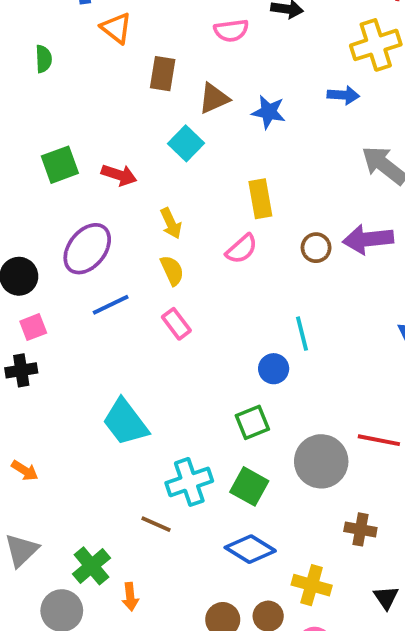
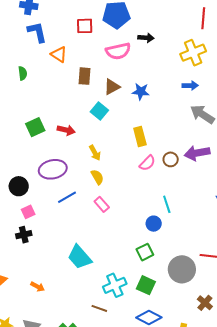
pink semicircle: (231, 30) -> (118, 51), size x1.4
blue arrow: (343, 95) -> (190, 86), moved
purple ellipse: (87, 249) -> (53, 169), turned 44
pink semicircle: (242, 249) -> (147, 163), moved
orange arrow: (25, 471) -> (38, 287), moved
brown cross: (360, 529) -> (205, 303), turned 35

